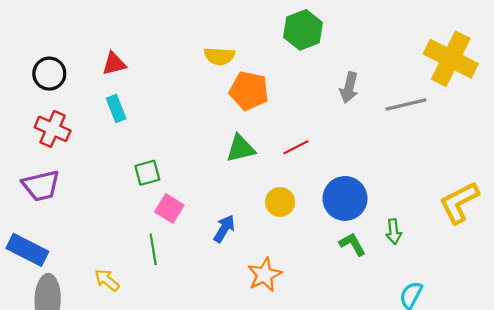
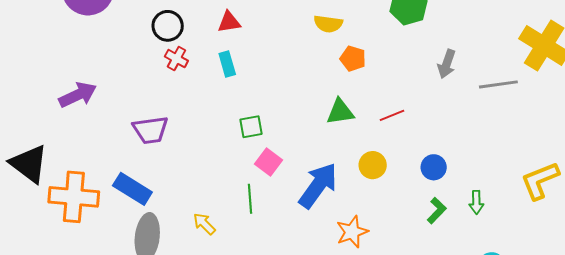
orange pentagon: (249, 91) -> (353, 59), size x0.7
red cross: (53, 129) -> (176, 59), moved, size x0.7
blue circle: (345, 198) -> (434, 167), size x0.6
blue arrow: (224, 229) -> (318, 185), size x1.8
green L-shape: (352, 244) -> (437, 211), turned 68

